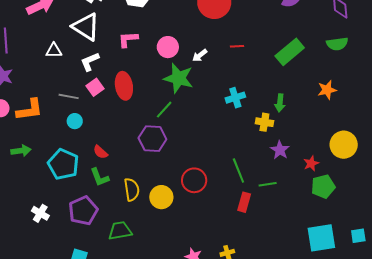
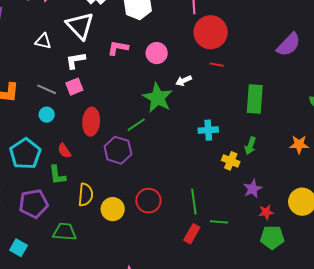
red line: (237, 46) -> (217, 65), moved
pink circle: (168, 47) -> (157, 53), moved
green rectangle: (290, 52) -> (255, 99), moved, turned -60
red ellipse: (124, 86) -> (91, 122), moved
purple star: (280, 150) -> (253, 189), moved

